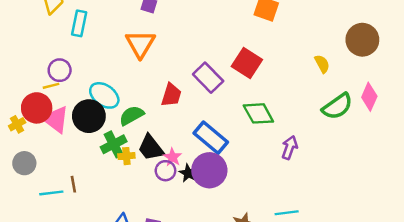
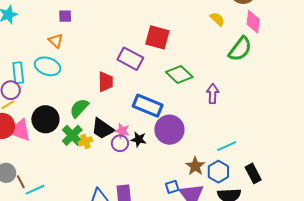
cyan rectangle: (79, 23) -> (18, 73), moved
orange triangle: (140, 44) -> (56, 41), moved, size x0.6
cyan ellipse: (104, 95) -> (48, 66), moved
pink diamond: (369, 97) -> (253, 22), moved
purple circle: (209, 170) -> (169, 130), moved
brown line: (73, 184) -> (21, 182), moved

